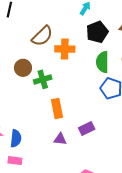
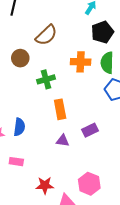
orange cross: (65, 49) -> (81, 62), moved
brown circle: (23, 68) -> (20, 58), moved
blue semicircle: (16, 138) -> (19, 127), moved

